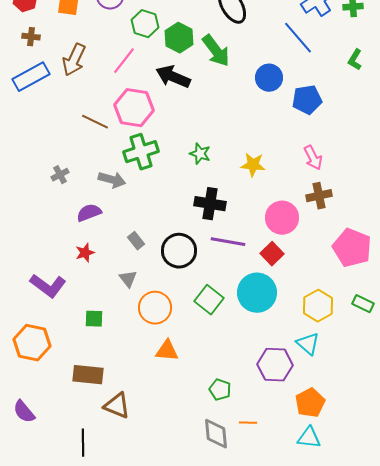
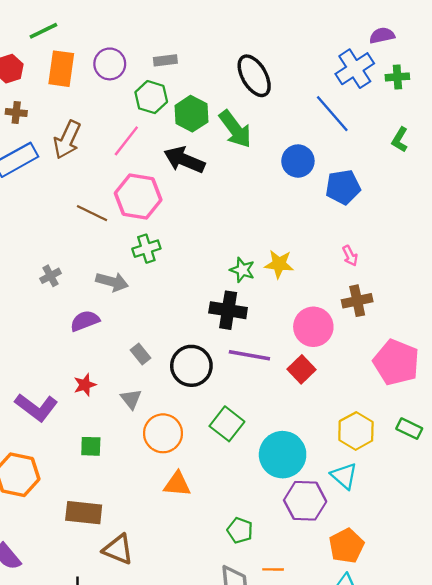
green cross: (141, 152) -> (146, 249), size x0.7
green star: (200, 154) -> (242, 270), moved
pink arrow: (313, 158) -> (350, 256), size x0.7
red star: (85, 253) -> (85, 385), moved
cyan circle: (257, 293) -> (283, 455), moved

